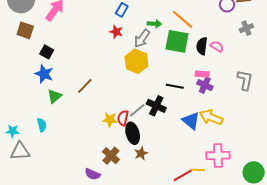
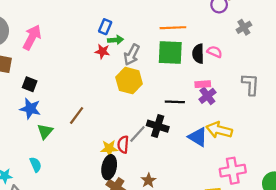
orange line: (183, 19) -> (173, 28), turned -35
green arrow: (154, 24) -> (116, 40), moved
purple cross: (205, 85) -> (207, 96), turned 35
black ellipse: (133, 133) -> (109, 167), moved, turned 35

